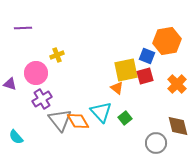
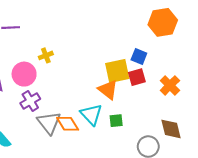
orange hexagon: (167, 41) -> (163, 22), moved
orange triangle: (117, 88) -> (108, 90), size x1.5
green square: (125, 118) -> (116, 121), turned 32

